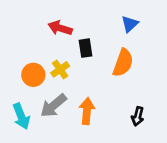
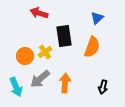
red arrow: (60, 28) -> (39, 13), moved
black rectangle: (86, 48) -> (64, 36), size x1.5

